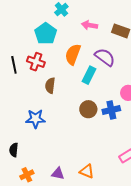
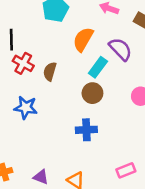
red cross: (36, 62) -> (23, 63), moved
brown circle: (88, 109) -> (92, 93), moved
blue cross: (111, 110) -> (86, 130), moved

